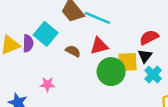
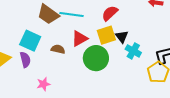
red semicircle: (149, 37) -> (110, 13), moved
purple semicircle: (28, 43) -> (25, 60), moved
yellow square: (128, 62) -> (106, 35), moved

